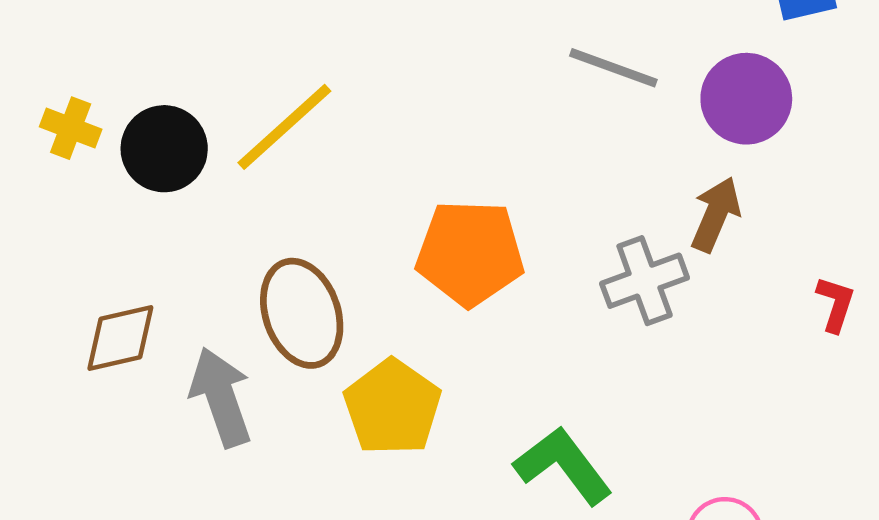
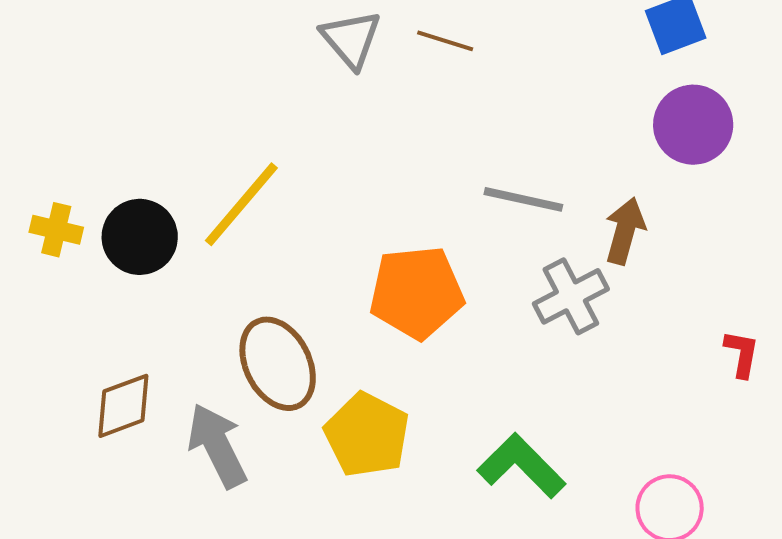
gray line: (613, 68) -> (523, 199), moved
purple circle: (746, 99) -> (693, 125), moved
red L-shape: (836, 304) -> (742, 354), moved

